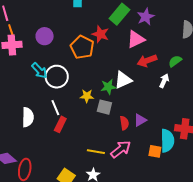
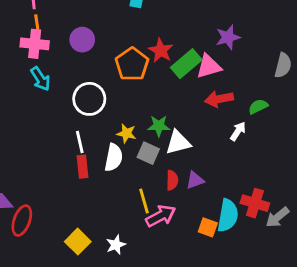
green rectangle: (119, 14) -> (186, 64), moved
cyan arrow: (39, 71) -> (40, 79), moved
white triangle: (123, 80) -> (178, 142), moved
white semicircle: (28, 117) -> (114, 157), moved
red rectangle: (60, 124) -> (83, 167), turned -42
yellow line: (96, 152) -> (144, 201), moved, turned 54

